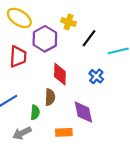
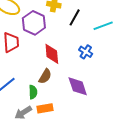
brown semicircle: (50, 97) -> (45, 76), turned 35
orange rectangle: (64, 132) -> (45, 108), moved

